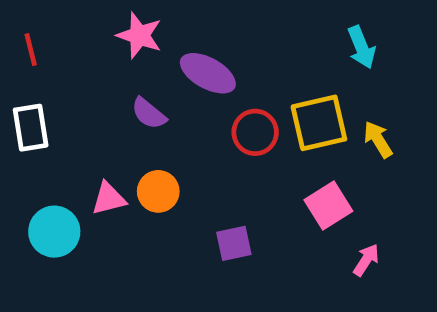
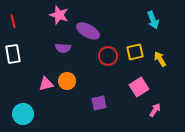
purple semicircle: (149, 113) -> (63, 48), turned -35
yellow square: (319, 123) -> (135, 52), size x0.7
cyan circle: (54, 232) -> (23, 114), moved

